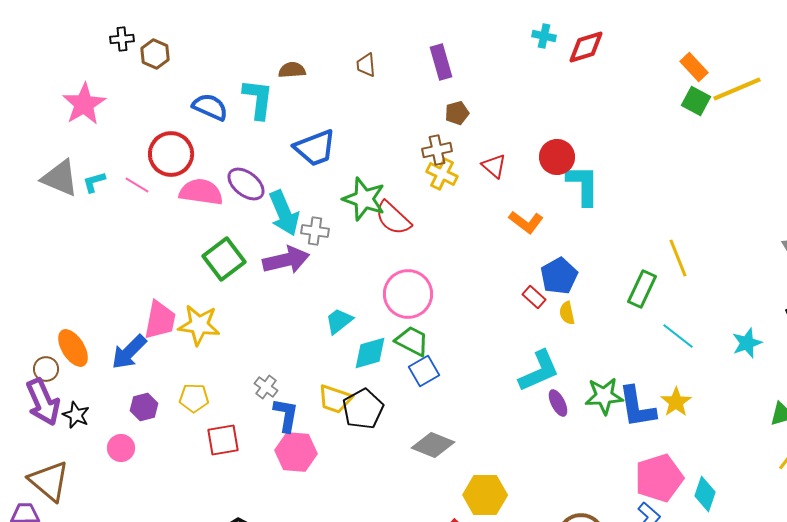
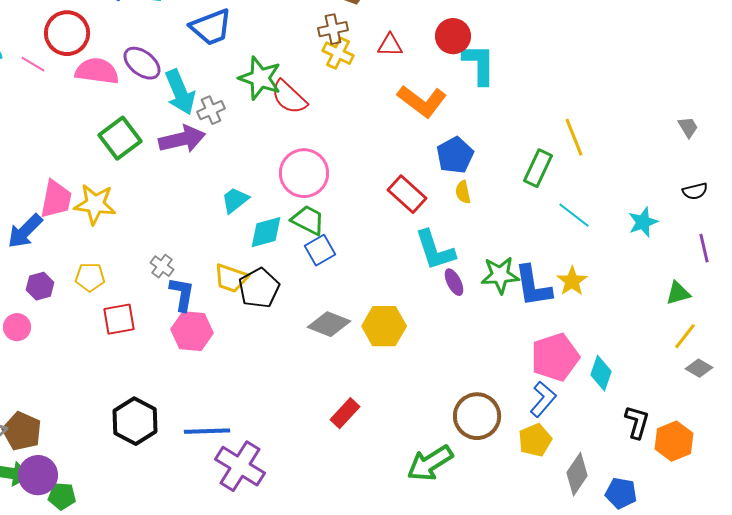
red triangle: (494, 166) -> (390, 45), turned -40
orange L-shape: (526, 222) -> (422, 101), size x1.4
gray cross: (315, 231) -> (211, 110), turned -32
red rectangle: (534, 297) -> (407, 194), moved, size x1.6
cyan L-shape: (539, 371) -> (435, 250), turned 96
yellow hexagon: (485, 495) -> (384, 326), moved

